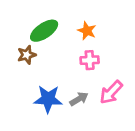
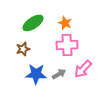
brown star: (27, 55) -> (23, 49), moved
pink cross: (90, 60) -> (67, 45), size x1.5

